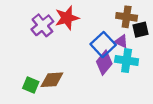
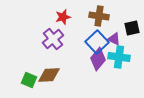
brown cross: (127, 17) -> (99, 16), moved
red star: (67, 18) -> (63, 17), size x0.7
purple cross: (42, 25) -> (53, 39), moved

